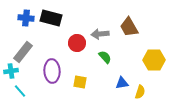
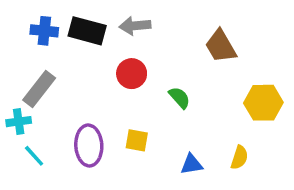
gray arrow: (100, 34) -> (135, 26), moved
purple ellipse: (52, 71) -> (89, 145), moved
blue triangle: (122, 83) -> (192, 164), moved

